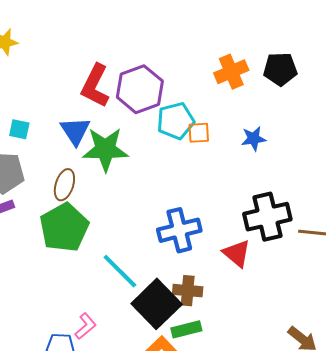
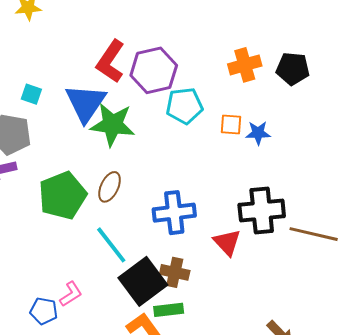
blue triangle: (75, 131) -> (86, 103), size x1.4
orange square: (199, 133) -> (231, 124), moved
brown ellipse: (64, 185) -> (110, 187), moved

